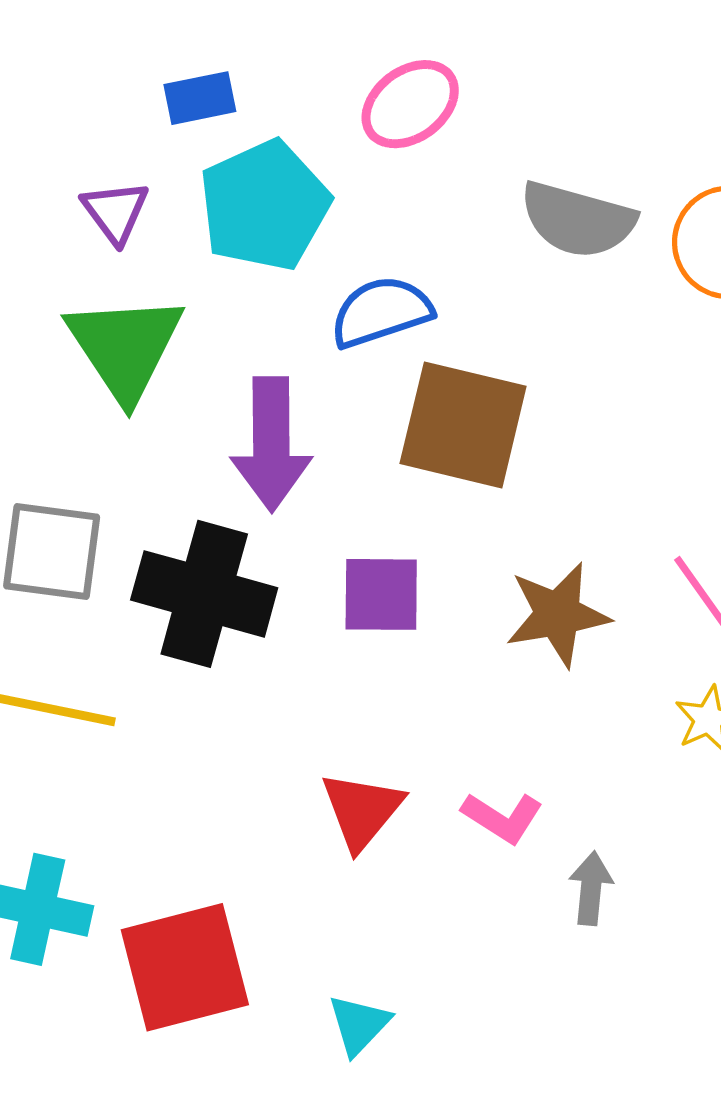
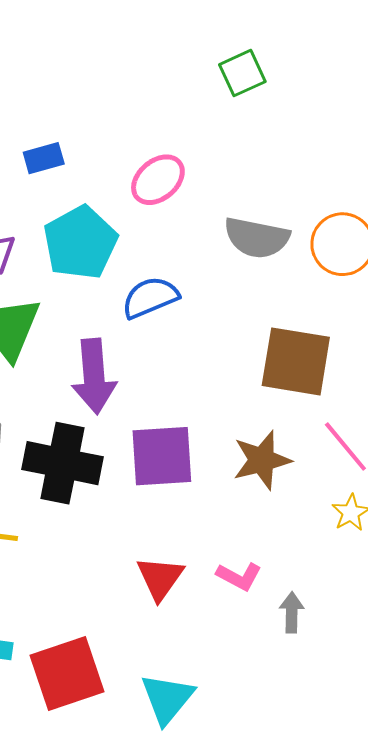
blue rectangle: (200, 98) -> (44, 158), moved
brown square: (463, 425) -> (296, 361), moved
purple square: (381, 594) -> (162, 456), size x1.4
cyan triangle: (359, 1025) -> (167, 699), size x1.5

